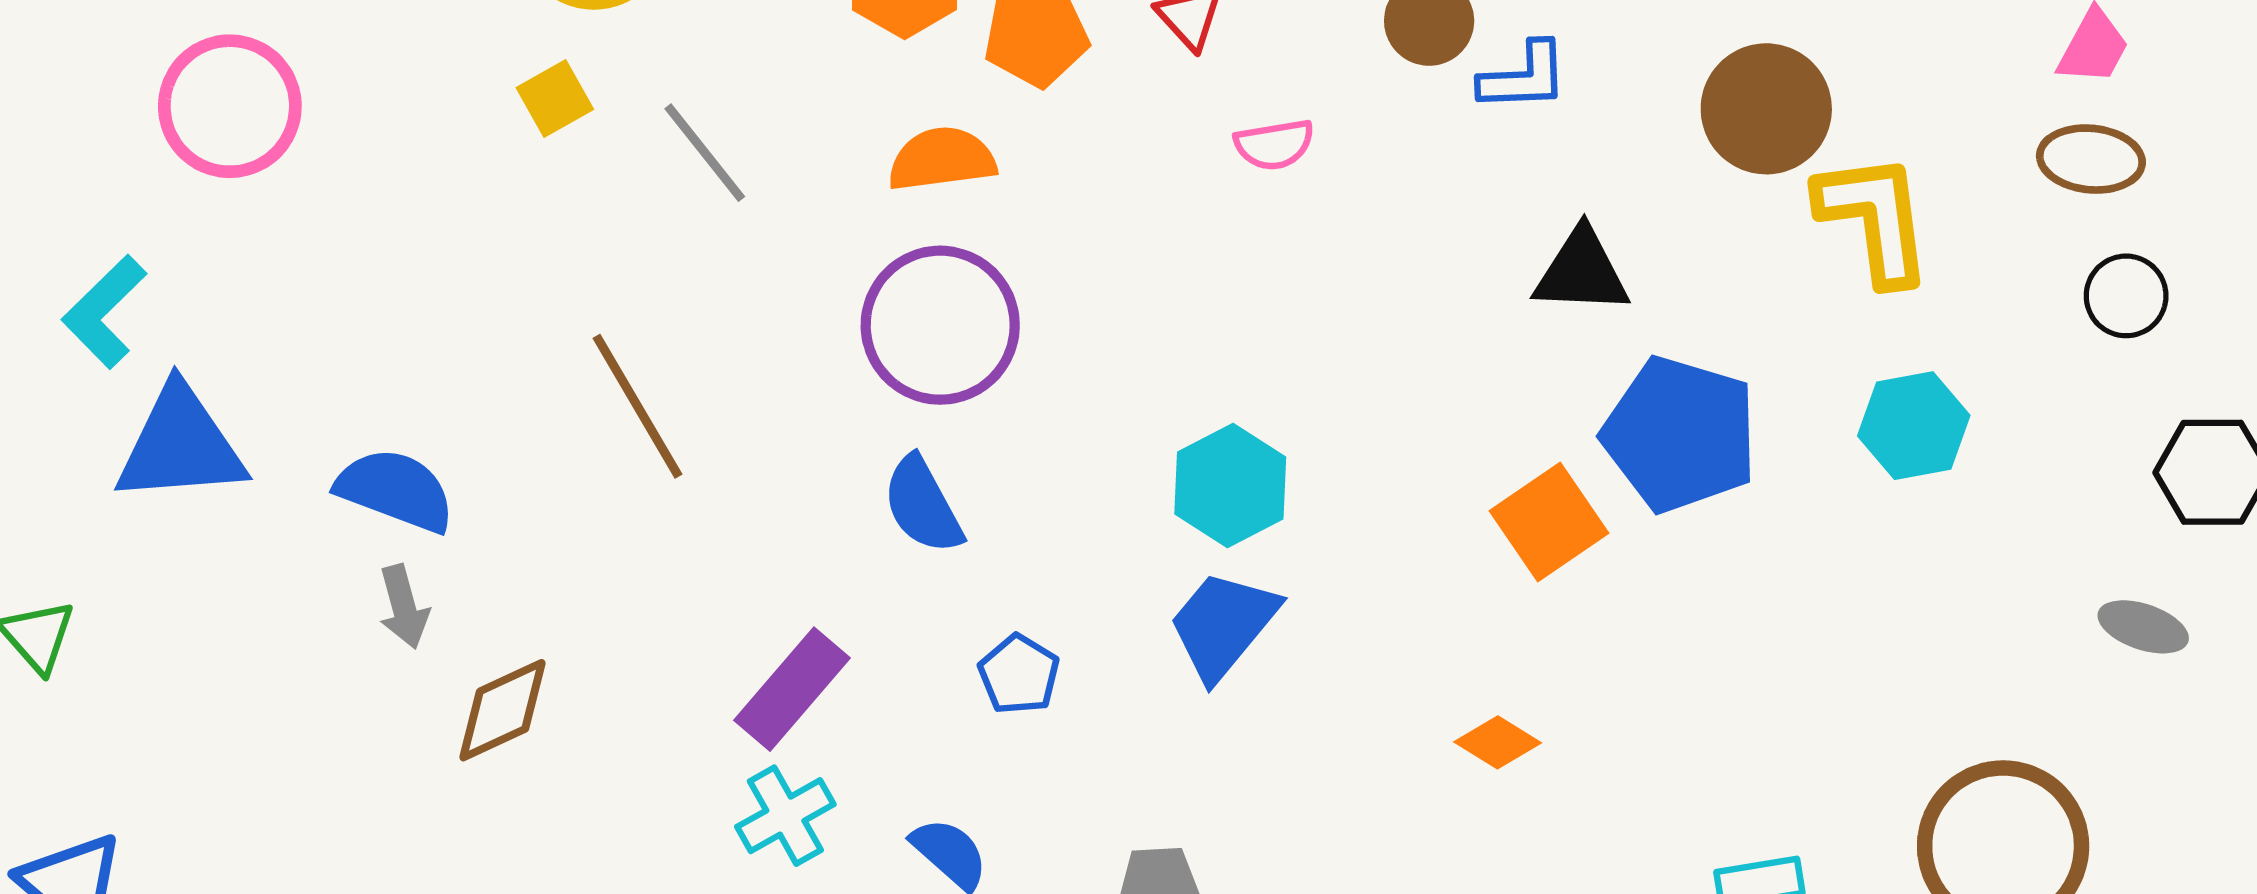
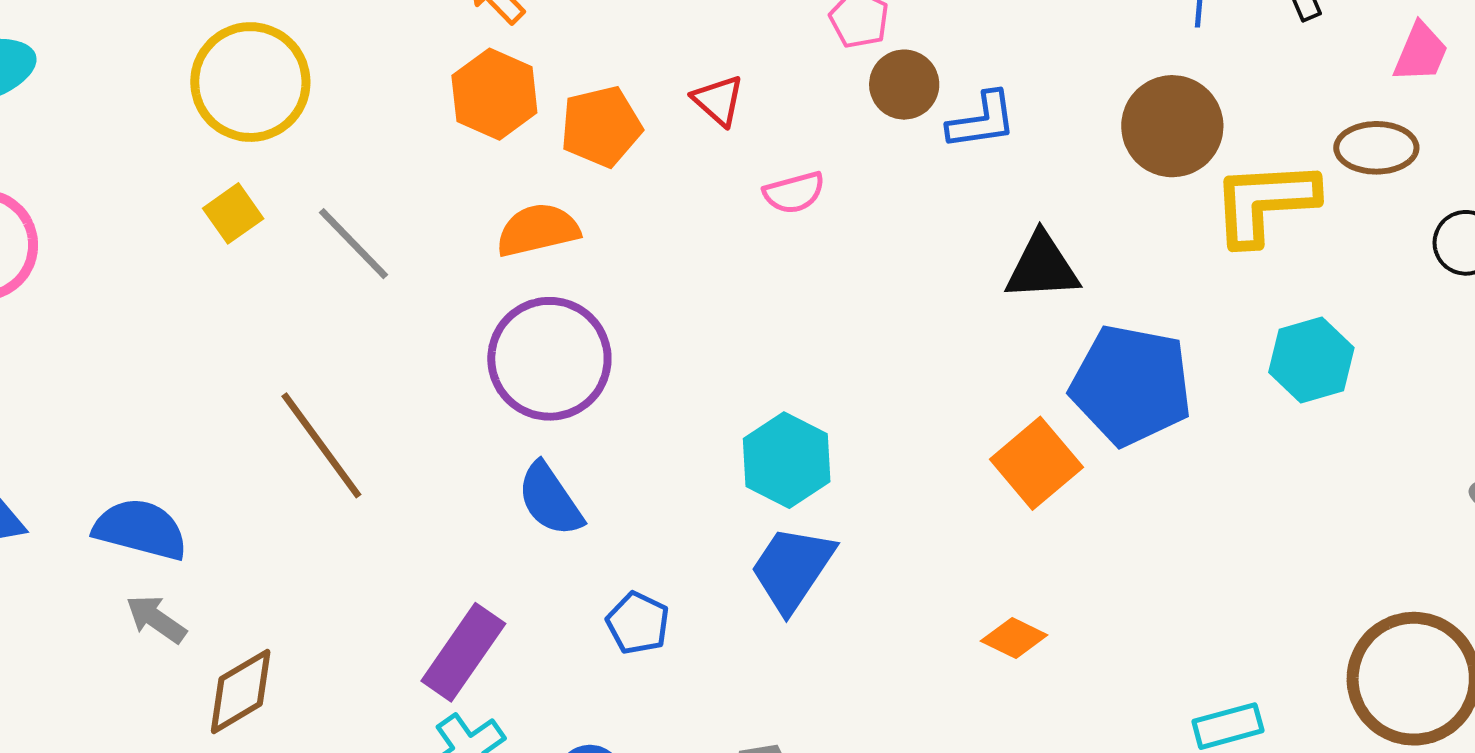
brown ellipse: (2091, 159) -> (1376, 148), moved
yellow L-shape: (1874, 218) -> (1265, 202), turned -80
gray arrow: (404, 607) -> (156, 619), turned 146

